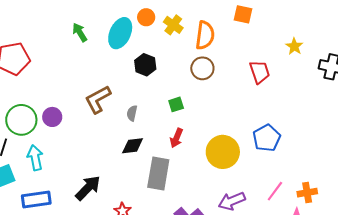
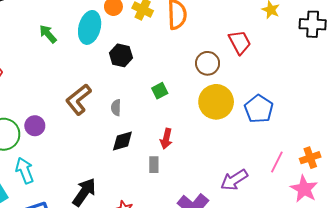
brown circle: (202, 68) -> (208, 63), moved
red arrow: (176, 138) -> (166, 139), moved
yellow circle: (223, 152) -> (216, 102), moved
gray rectangle: (158, 173) -> (154, 165), size x0.5

